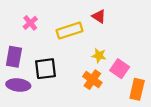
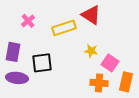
red triangle: (99, 16) -> (91, 15), size x1.5
orange cross: (92, 80) -> (99, 83), moved, turned -30

